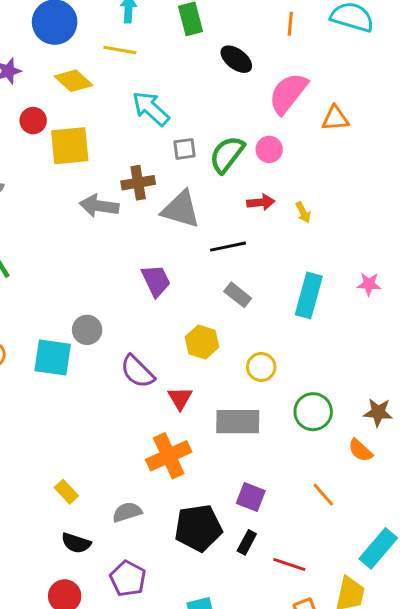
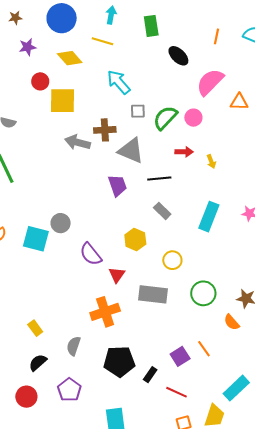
purple trapezoid: (156, 281) -> (117, 185), moved
purple square: (251, 497) -> (180, 356), moved, turned 30
gray semicircle: (127, 512) -> (74, 346), turned -60
black semicircle: (76, 543) -> (38, 363), turned 114

